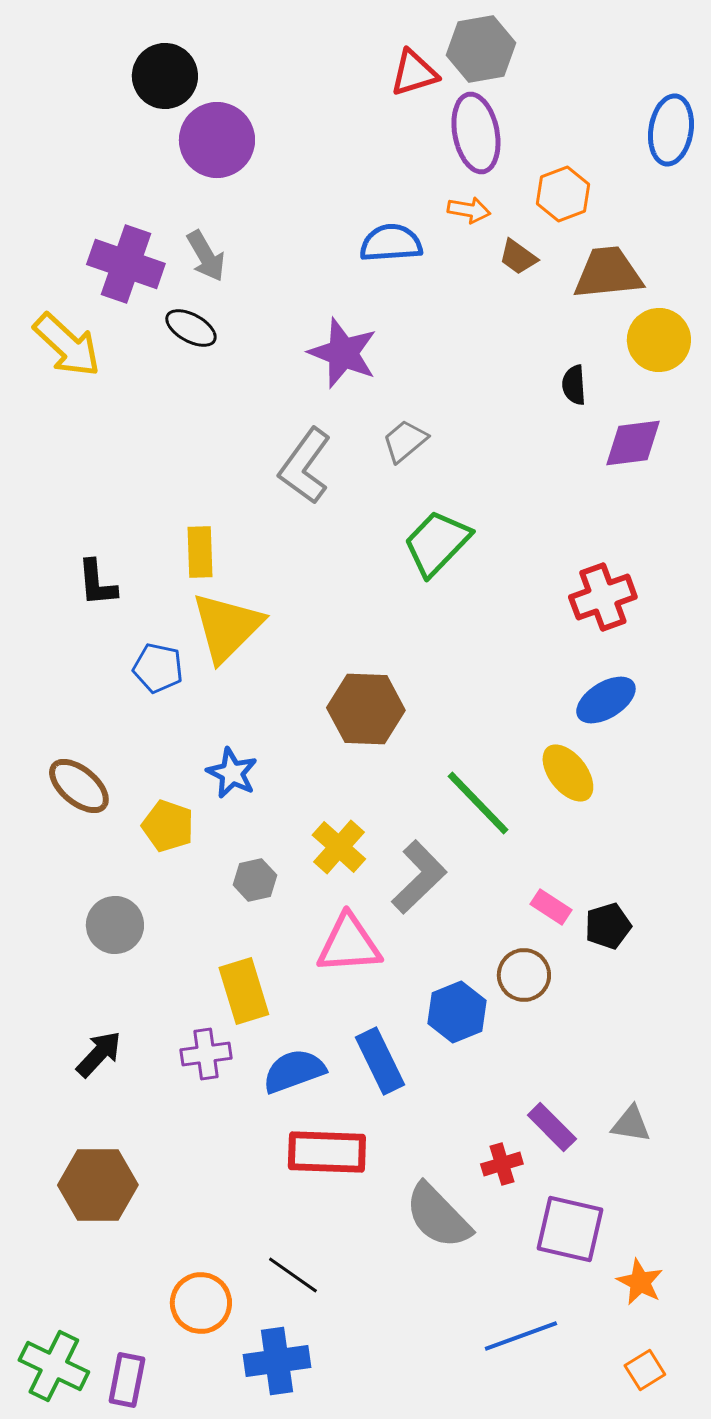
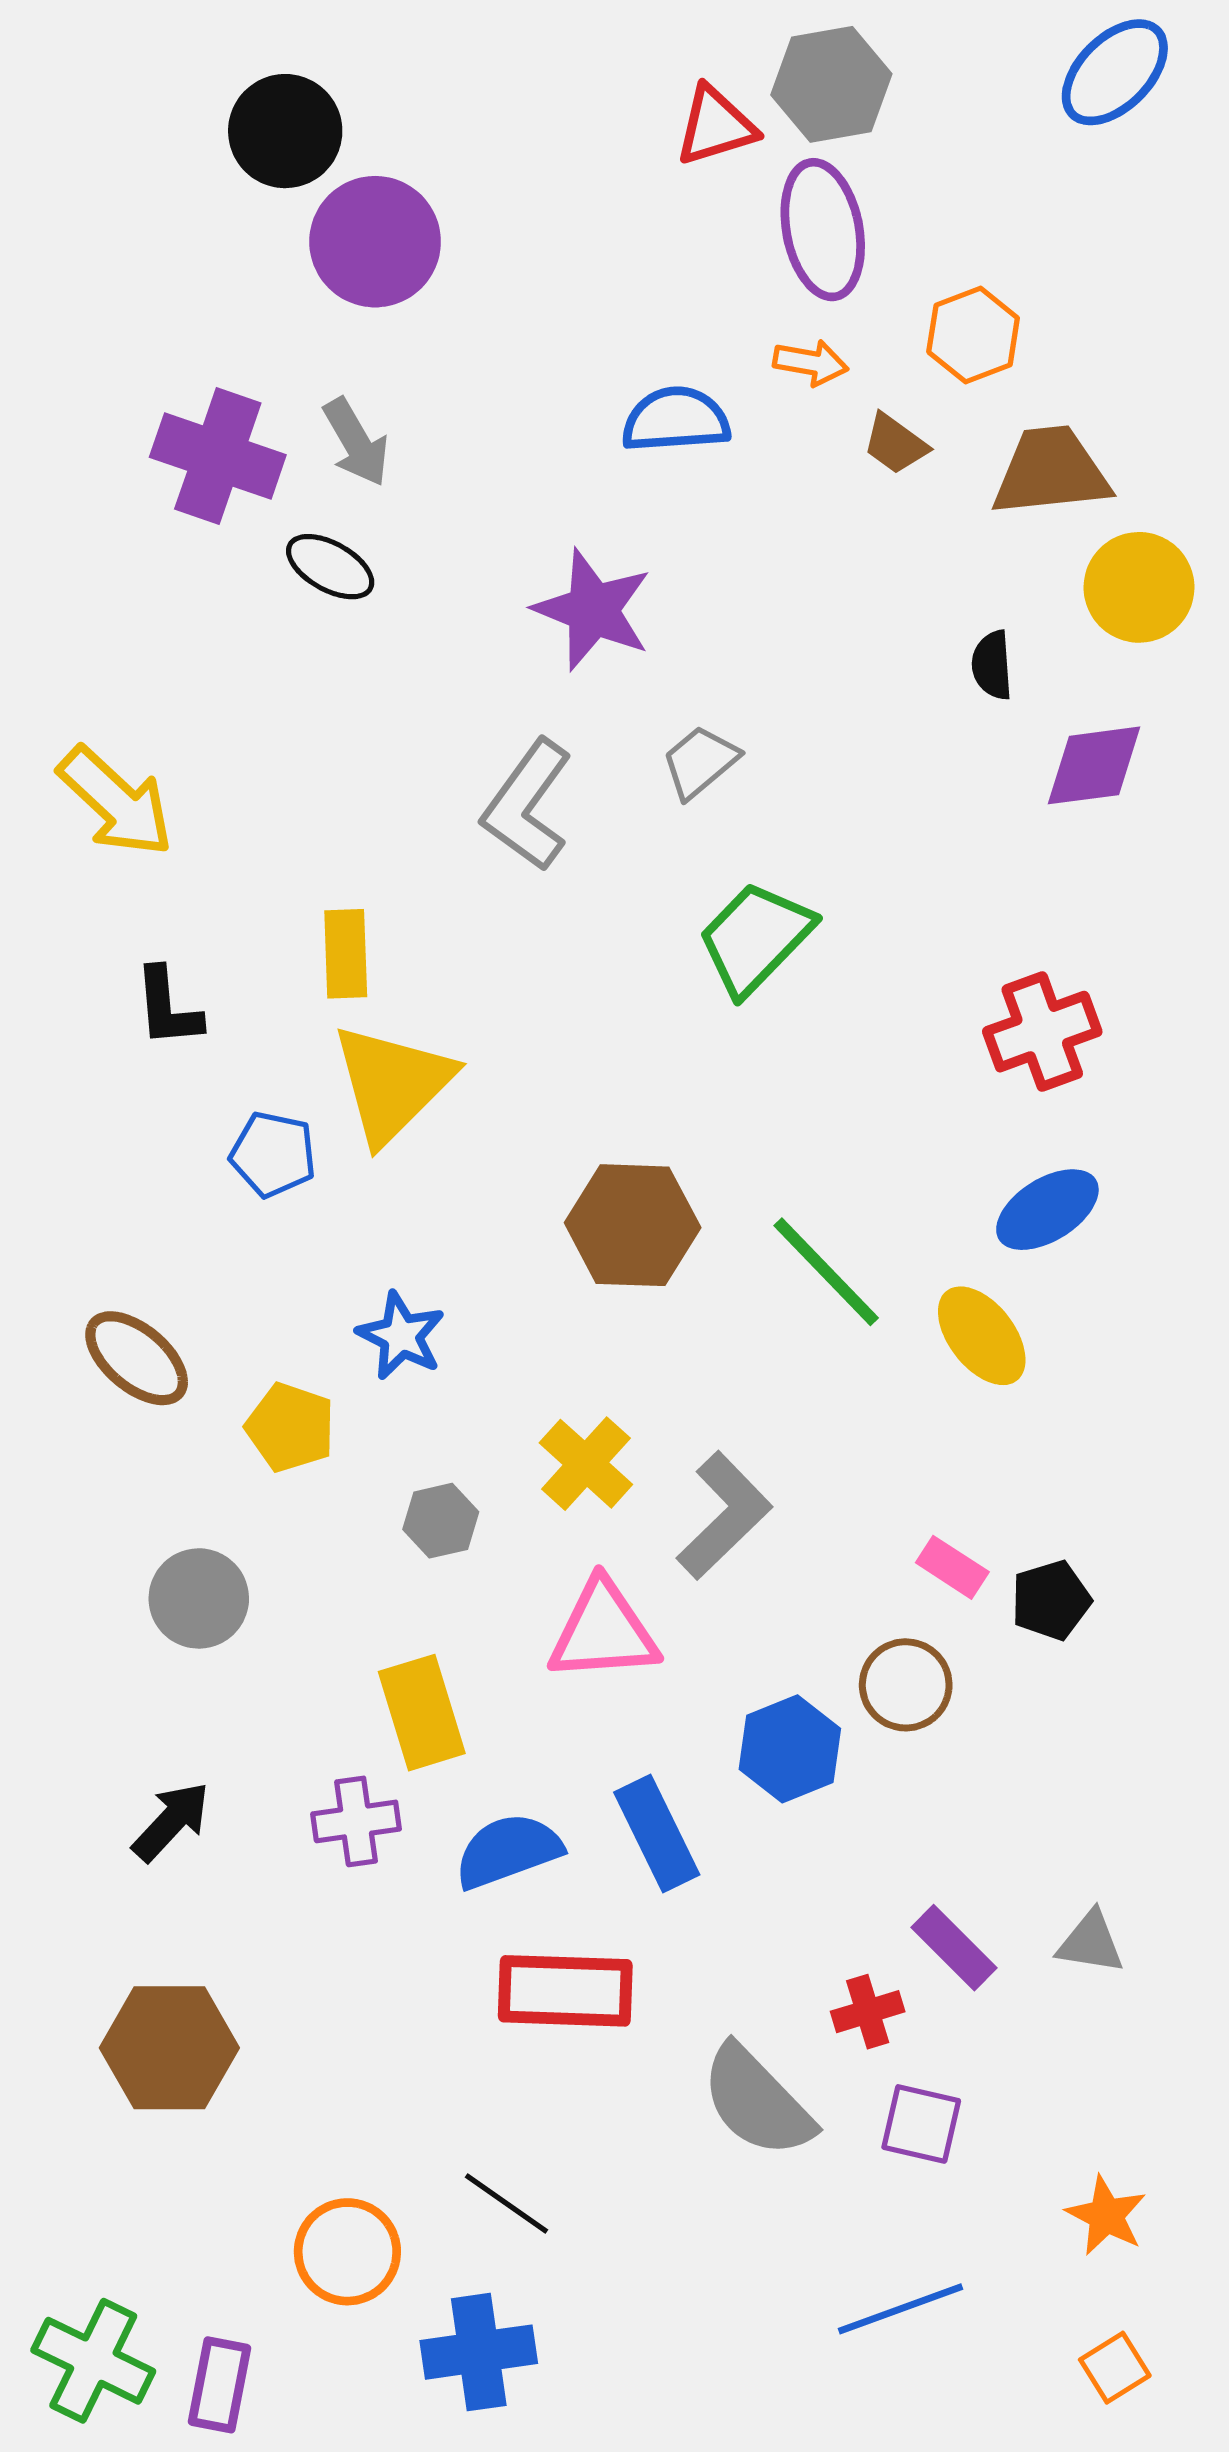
blue ellipse: (671, 130) -> (1115, 72), moved, turned 36
yellow arrow: (67, 345) -> (116, 802), moved
green line: (478, 803) -> (826, 1272), moved
purple square: (570, 1229) -> (921, 2124), moved, size x0.7

